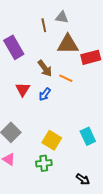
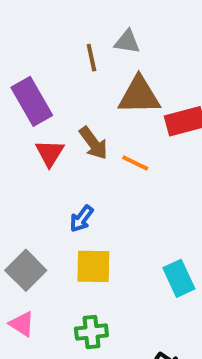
red triangle: (23, 89) -> (50, 153), moved
blue arrow: (45, 94) -> (81, 219), moved
yellow square: (52, 140) -> (93, 266), moved, turned -30

